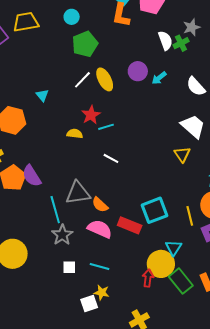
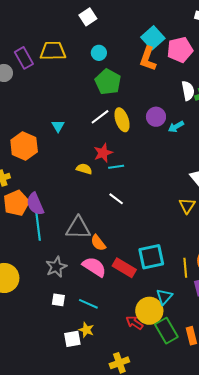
green pentagon: (85, 44) -> (108, 82), turned -30
cyan line: (55, 210) -> (38, 227), moved
red arrow: (148, 278) -> (134, 323), turned -72

